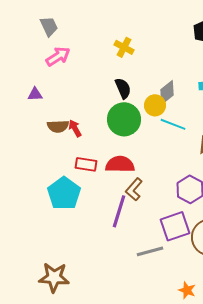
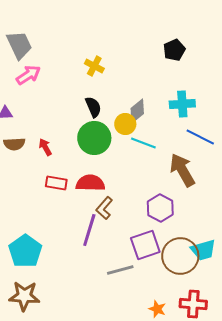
gray trapezoid: (49, 26) -> (19, 45), size x1.4
brown semicircle: (58, 126) -> (14, 144), moved
cyan pentagon: (64, 193) -> (25, 251), moved

